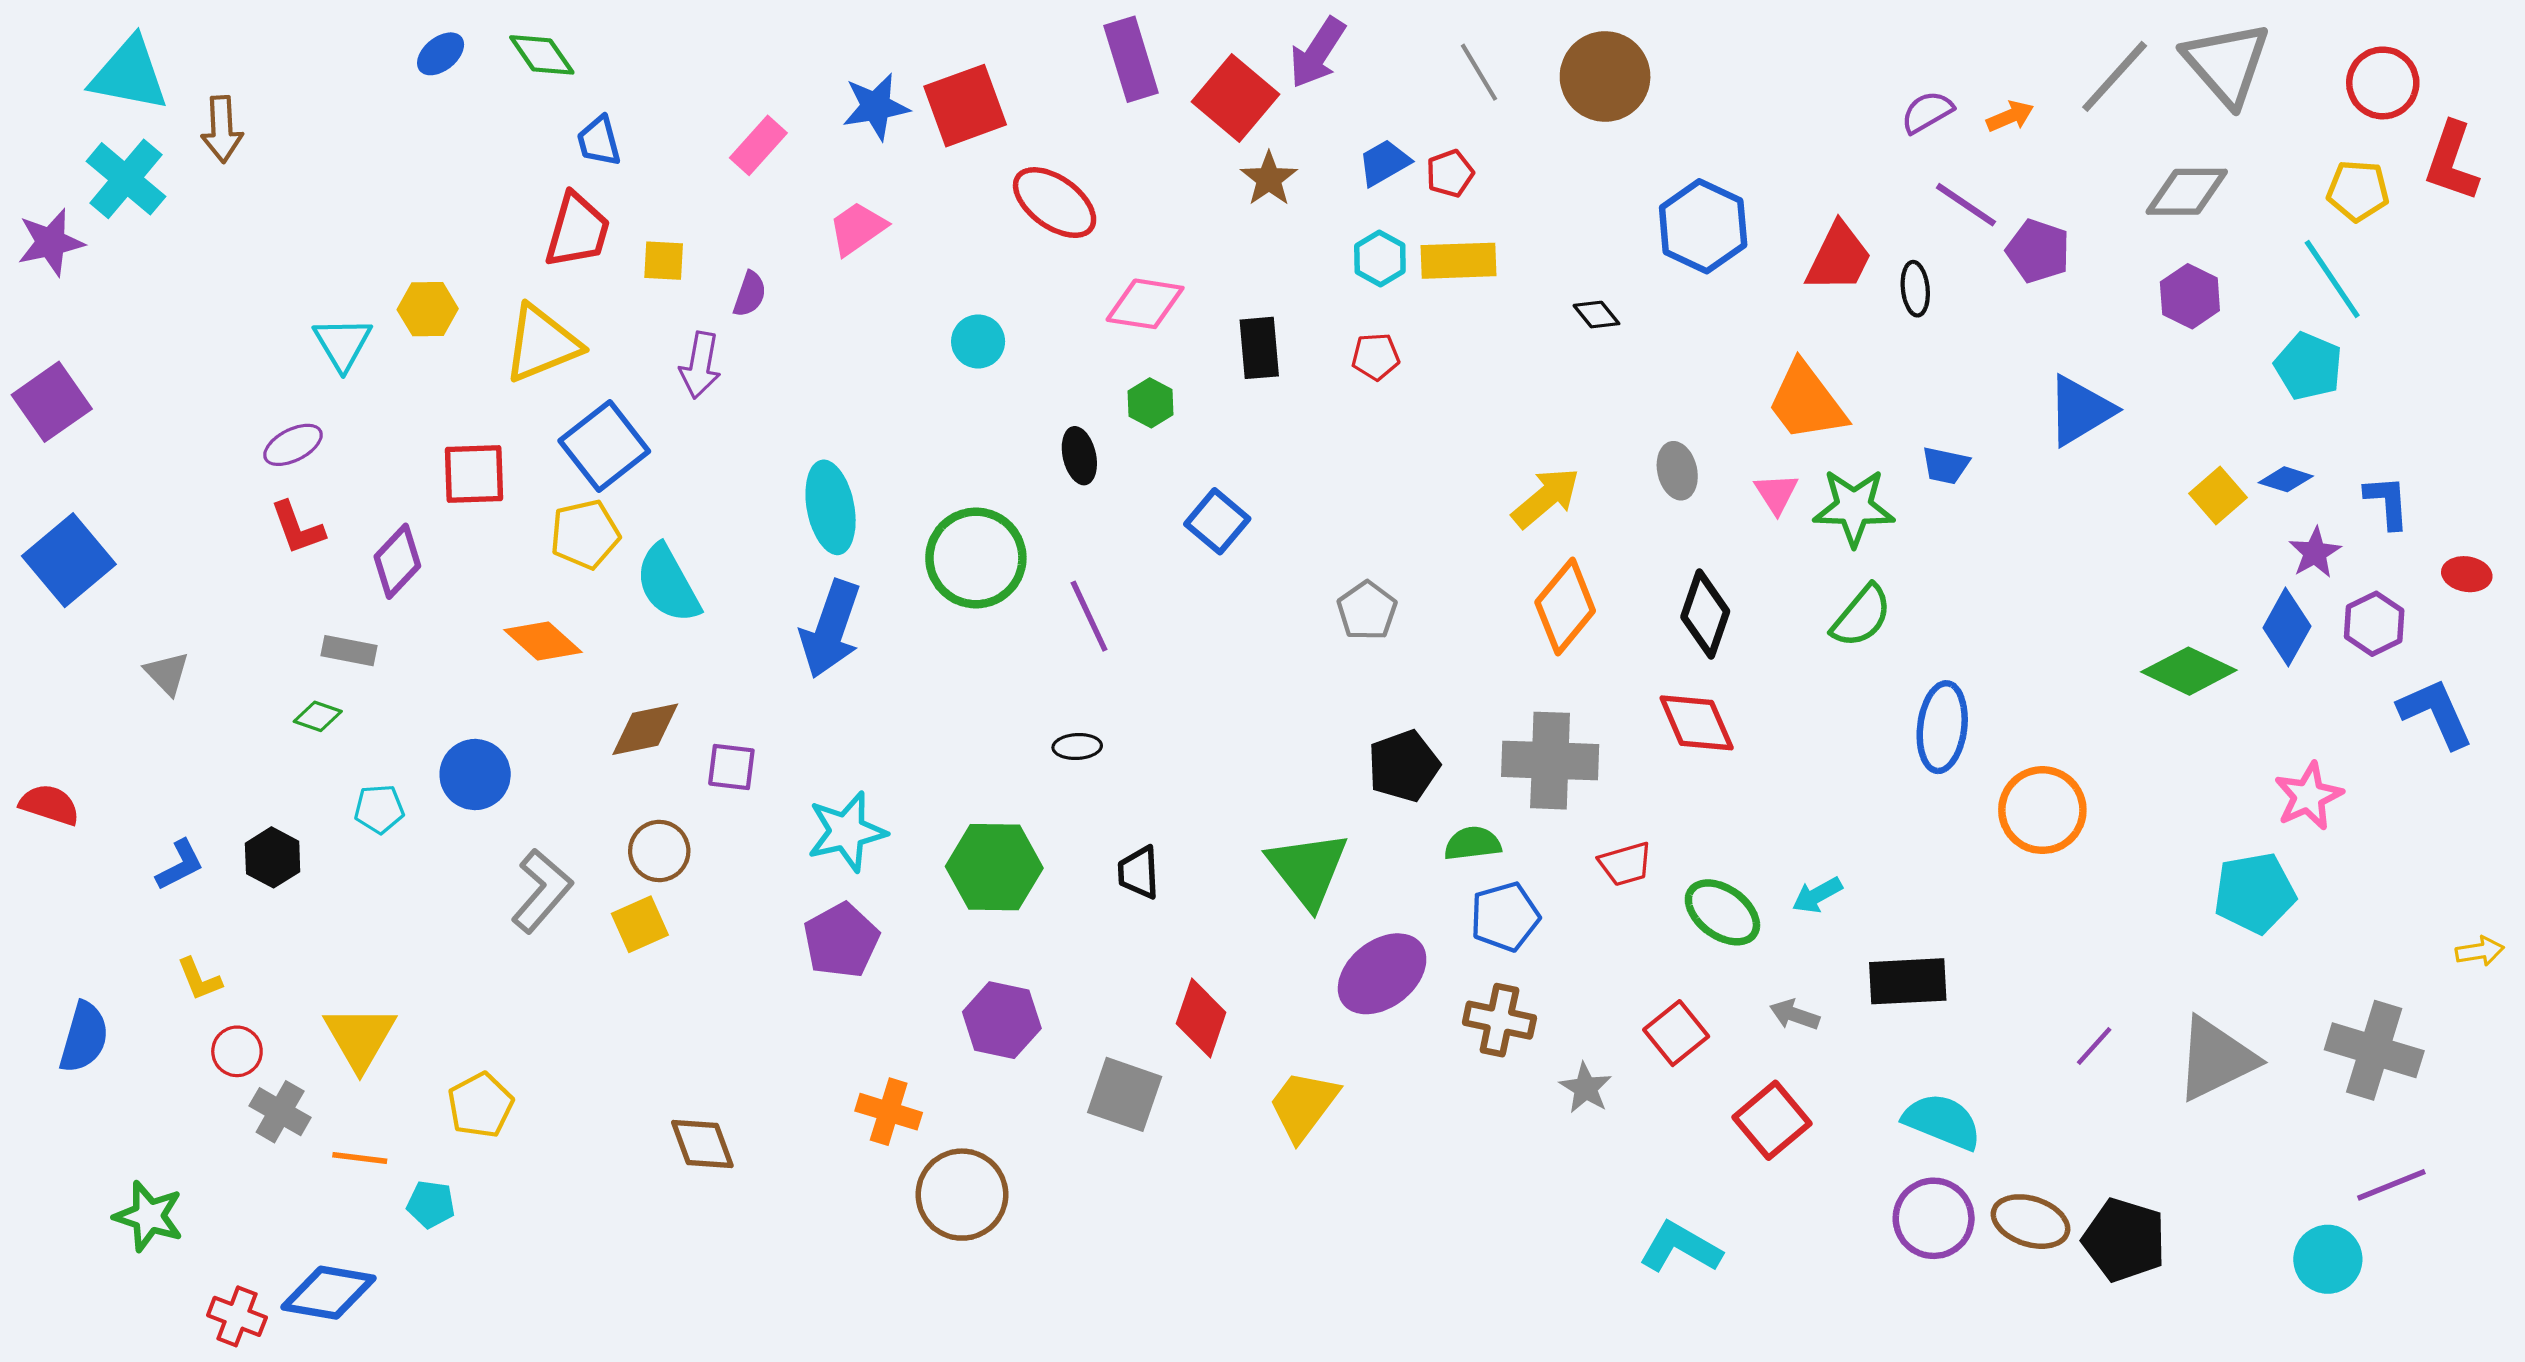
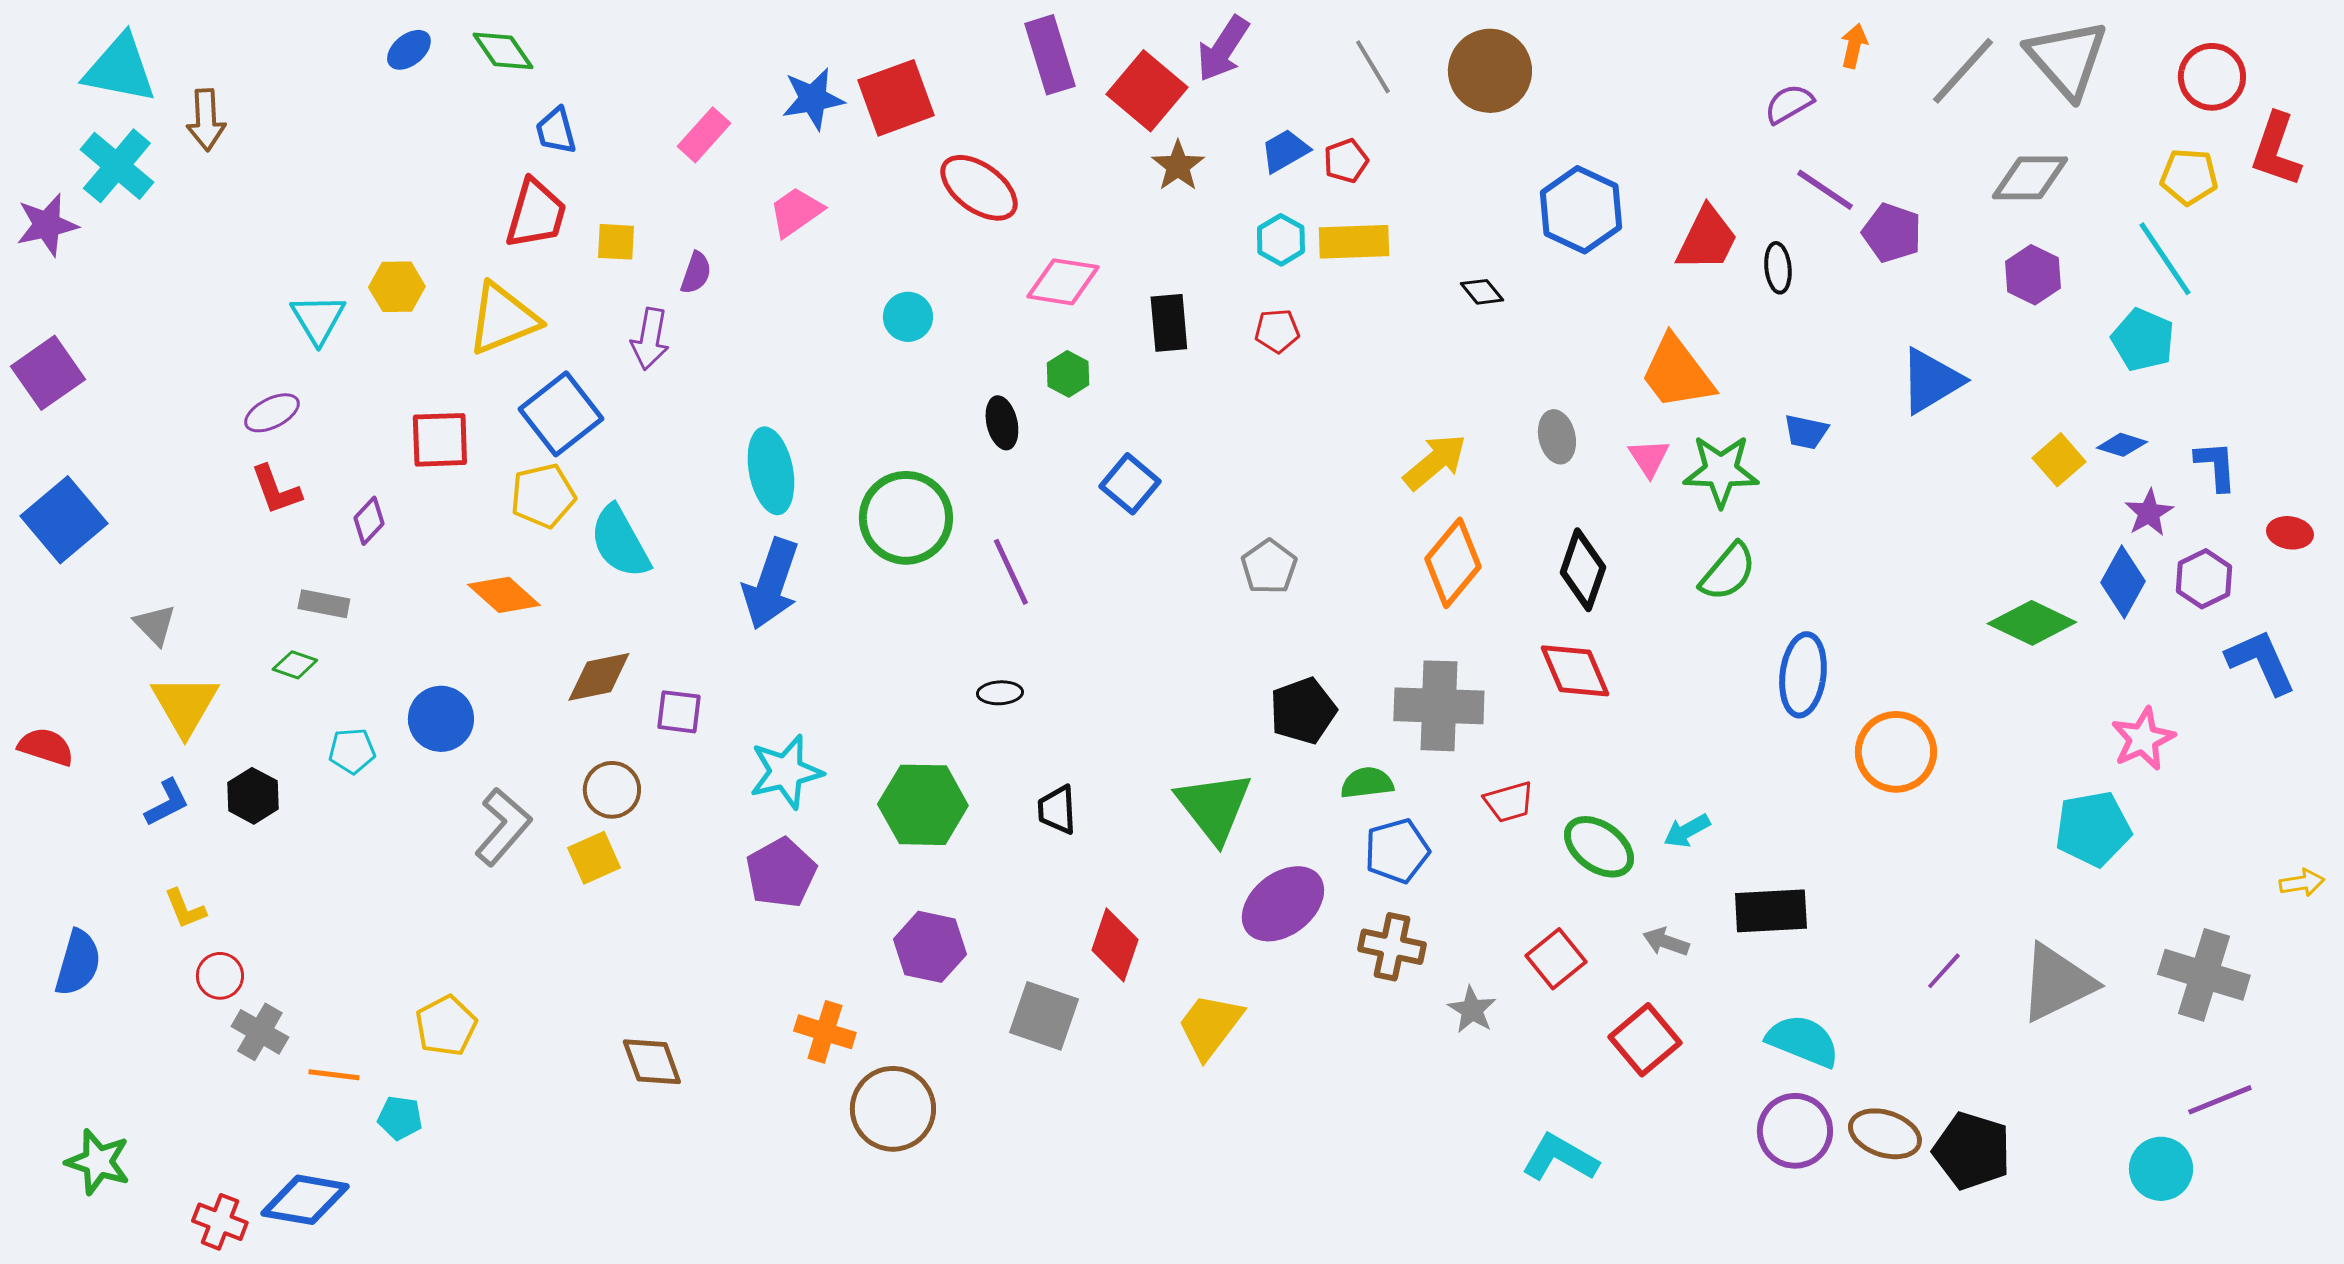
orange arrow: (2010, 116) -> (1854, 46), moved, turned -54
purple diamond: (397, 561) -> (369, 521), size x0.7
yellow triangle: (360, 1037) -> (185, 705), moved
green star: (149, 1216) -> (98, 1162), moved

